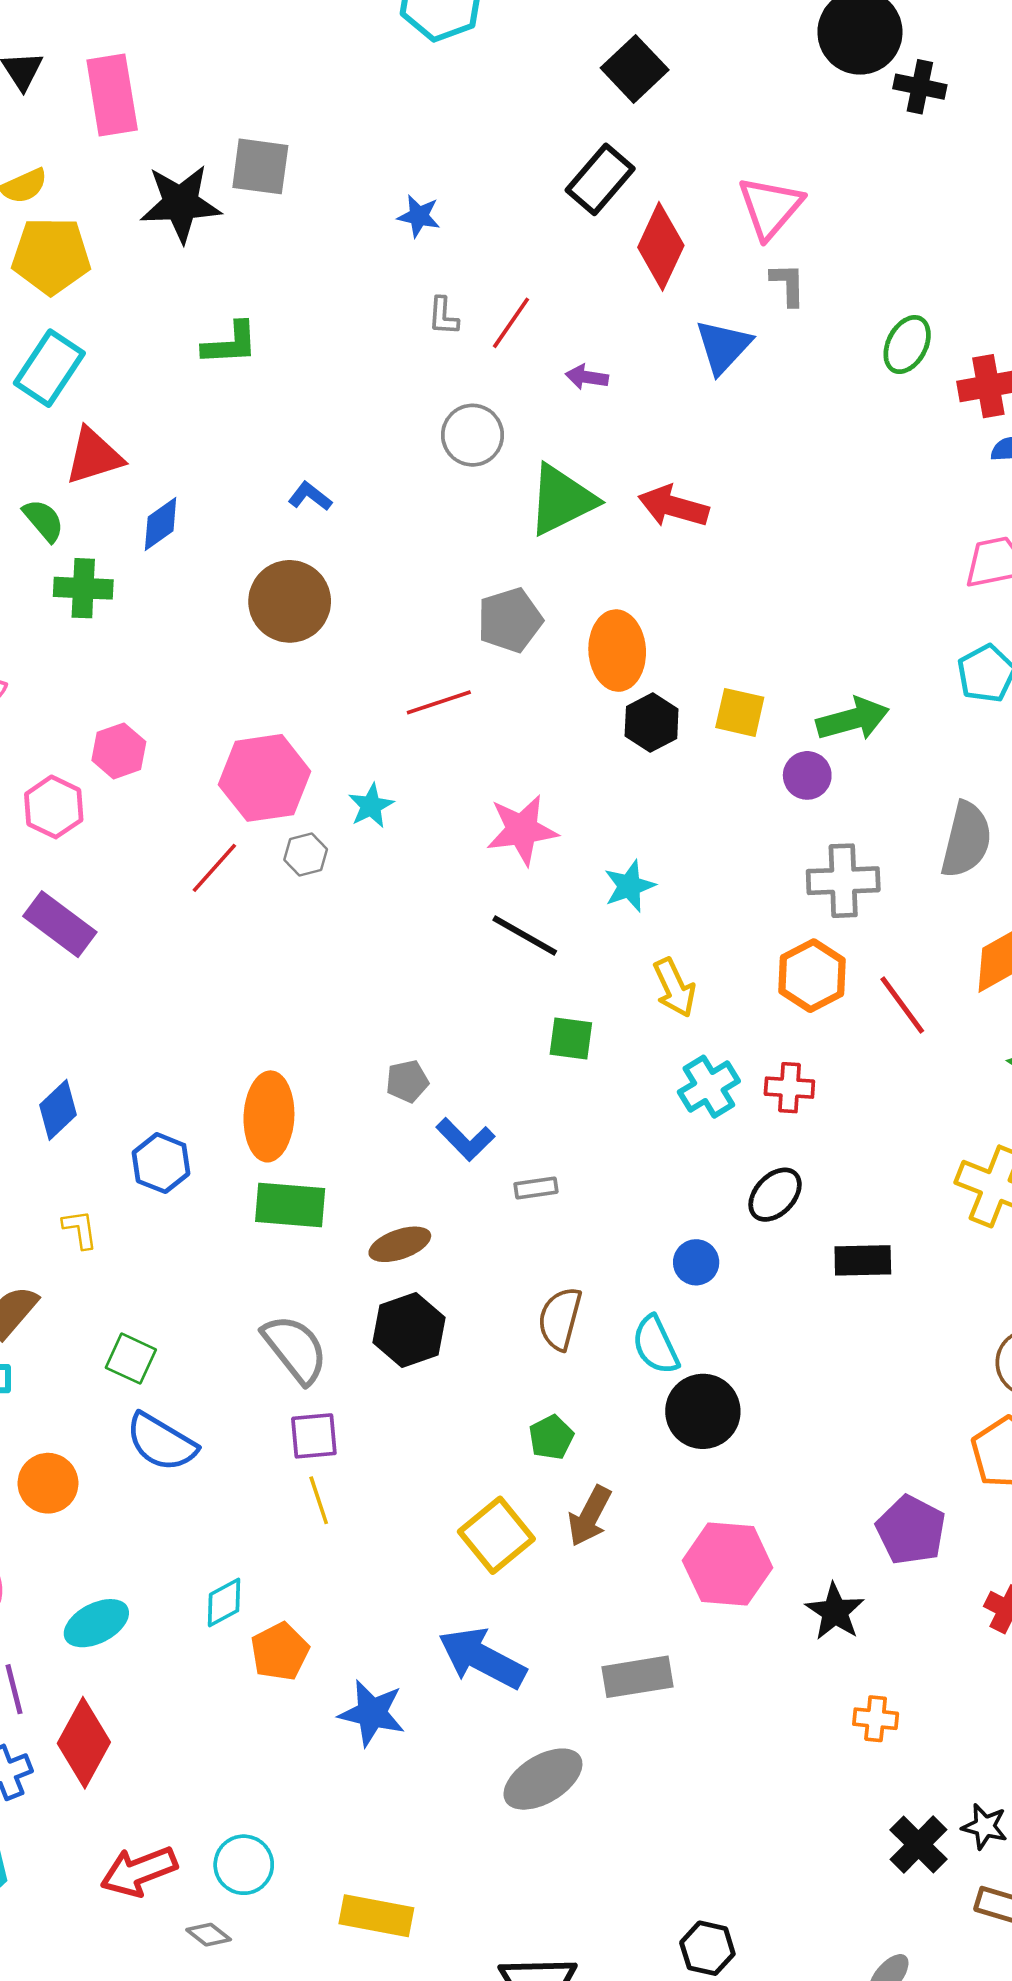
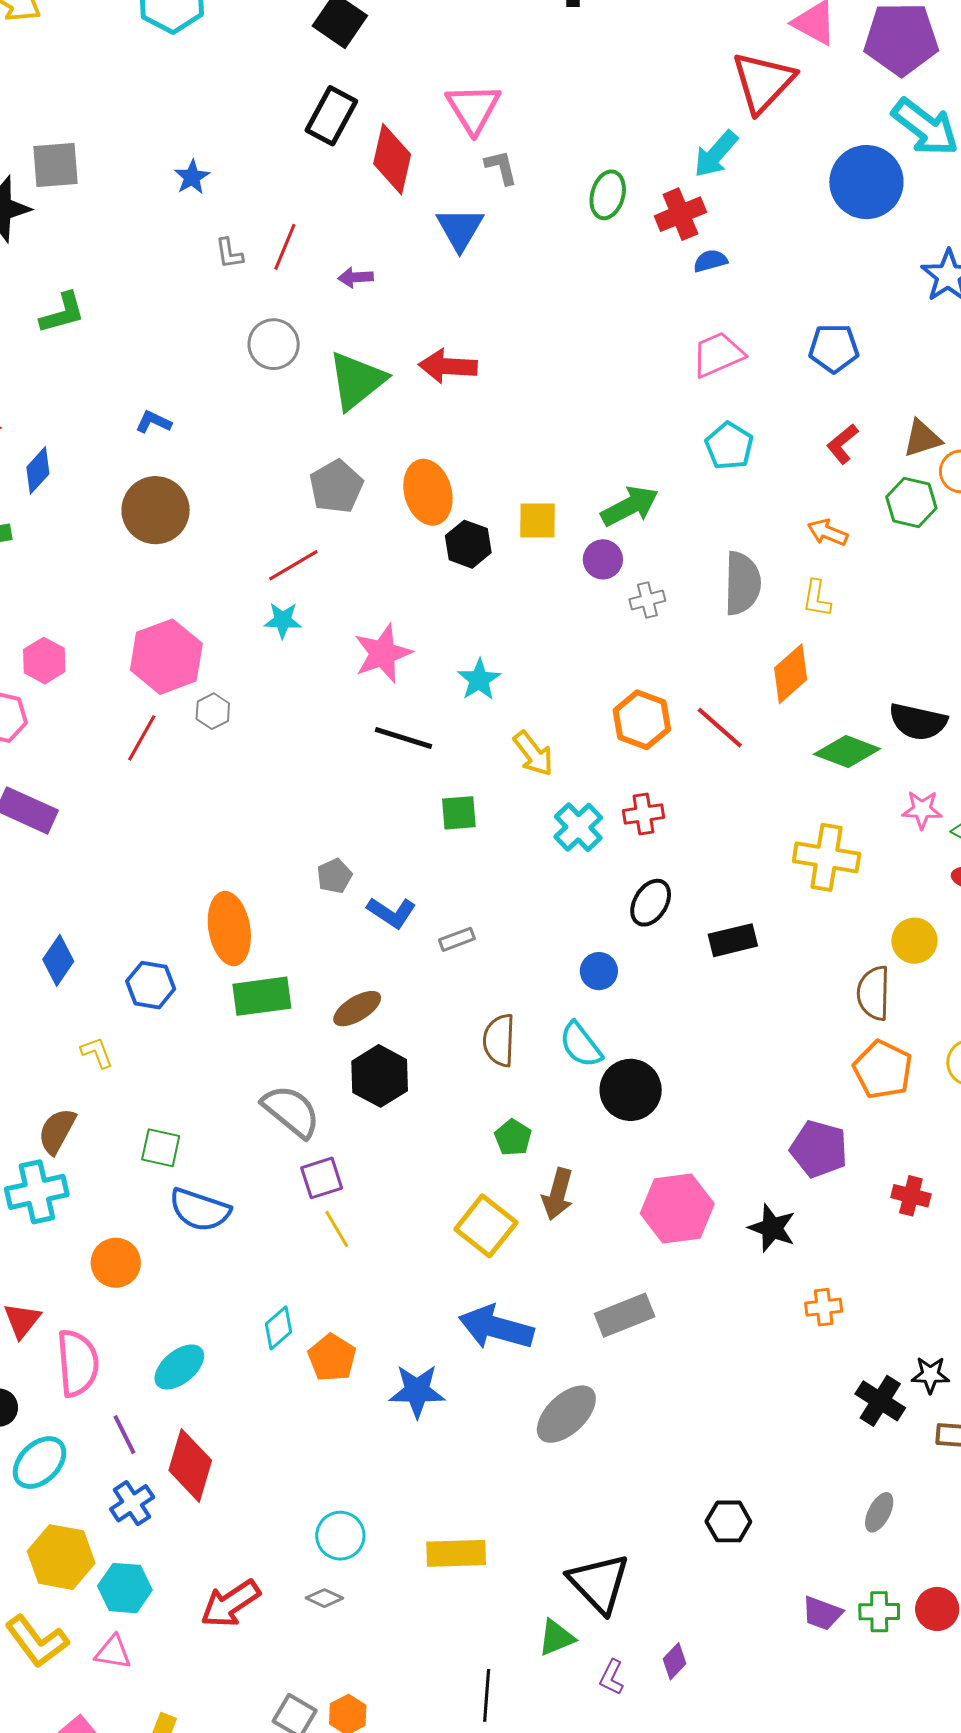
blue star: (419, 216) -> (192, 177), turned -30
cyan star: (371, 806) -> (283, 620), moved, turned -30
gray cross: (843, 881) -> (647, 600), moved, size x0.6
red arrow: (139, 1871) -> (230, 1604), moved

